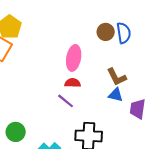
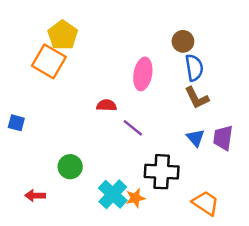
blue semicircle: (124, 33) -> (194, 68), moved
red semicircle: (73, 83) -> (107, 105), moved
blue triangle: (116, 95) -> (195, 138), moved, turned 35

